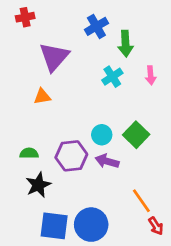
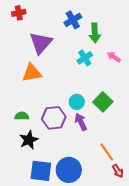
pink arrow: (151, 75) -> (114, 57), turned 128
orange triangle: (42, 96) -> (32, 73), size x1.5
purple arrow: (107, 161) -> (81, 122), turned 48

